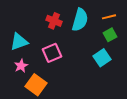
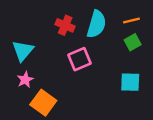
cyan triangle: (19, 42) -> (23, 51), turned -30
pink square: (52, 53) -> (80, 59), moved
cyan square: (102, 58) -> (130, 82), moved, turned 36

